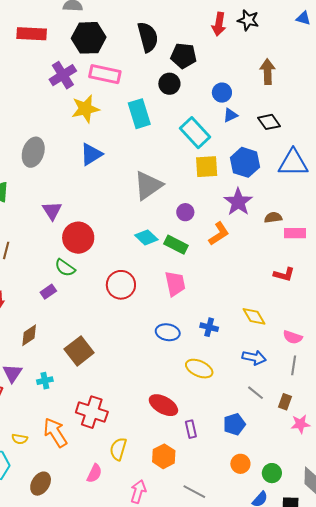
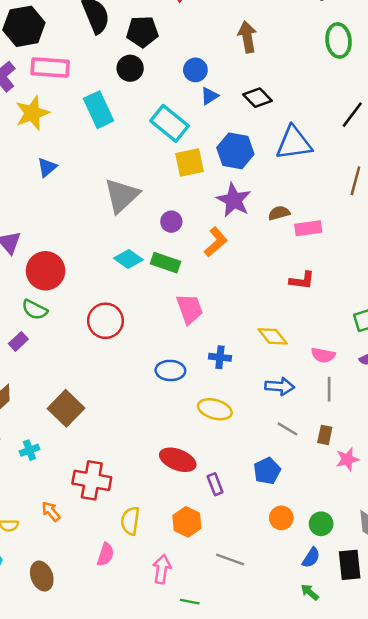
blue triangle: (91, 154) -> (47, 167), size x0.7
pink trapezoid: (175, 284) -> (190, 309), moved
orange arrow: (55, 432) -> (51, 511), size x0.6
brown ellipse: (41, 484) -> (42, 576), turned -45

